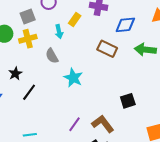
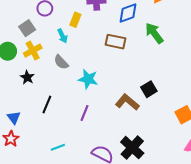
green arrow: (145, 50) -> (154, 33), turned 60
black star: (15, 73) -> (27, 77), moved
purple line: (74, 124) -> (84, 113), moved
brown L-shape: (103, 124) -> (127, 102), moved

